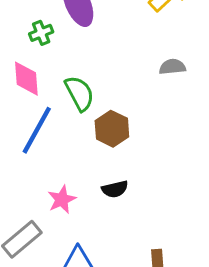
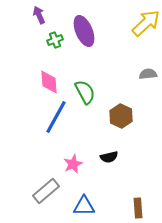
green cross: (41, 33) -> (55, 40), moved
brown hexagon: (112, 129) -> (121, 116), moved

